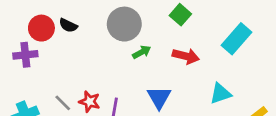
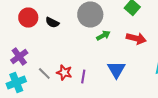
black semicircle: (68, 25) -> (52, 22), moved
purple cross: (25, 55) -> (19, 56), moved, turned -30

